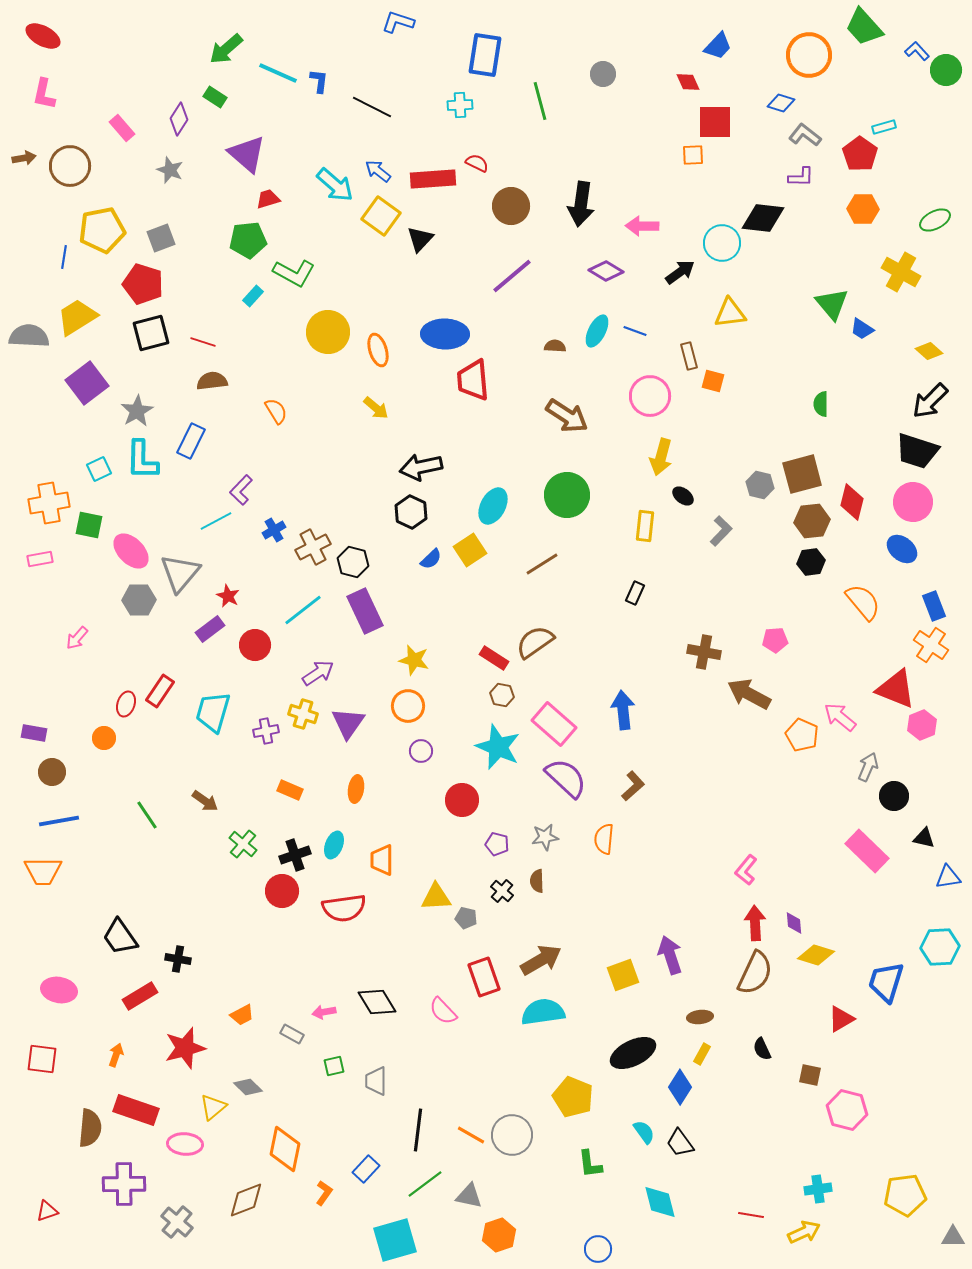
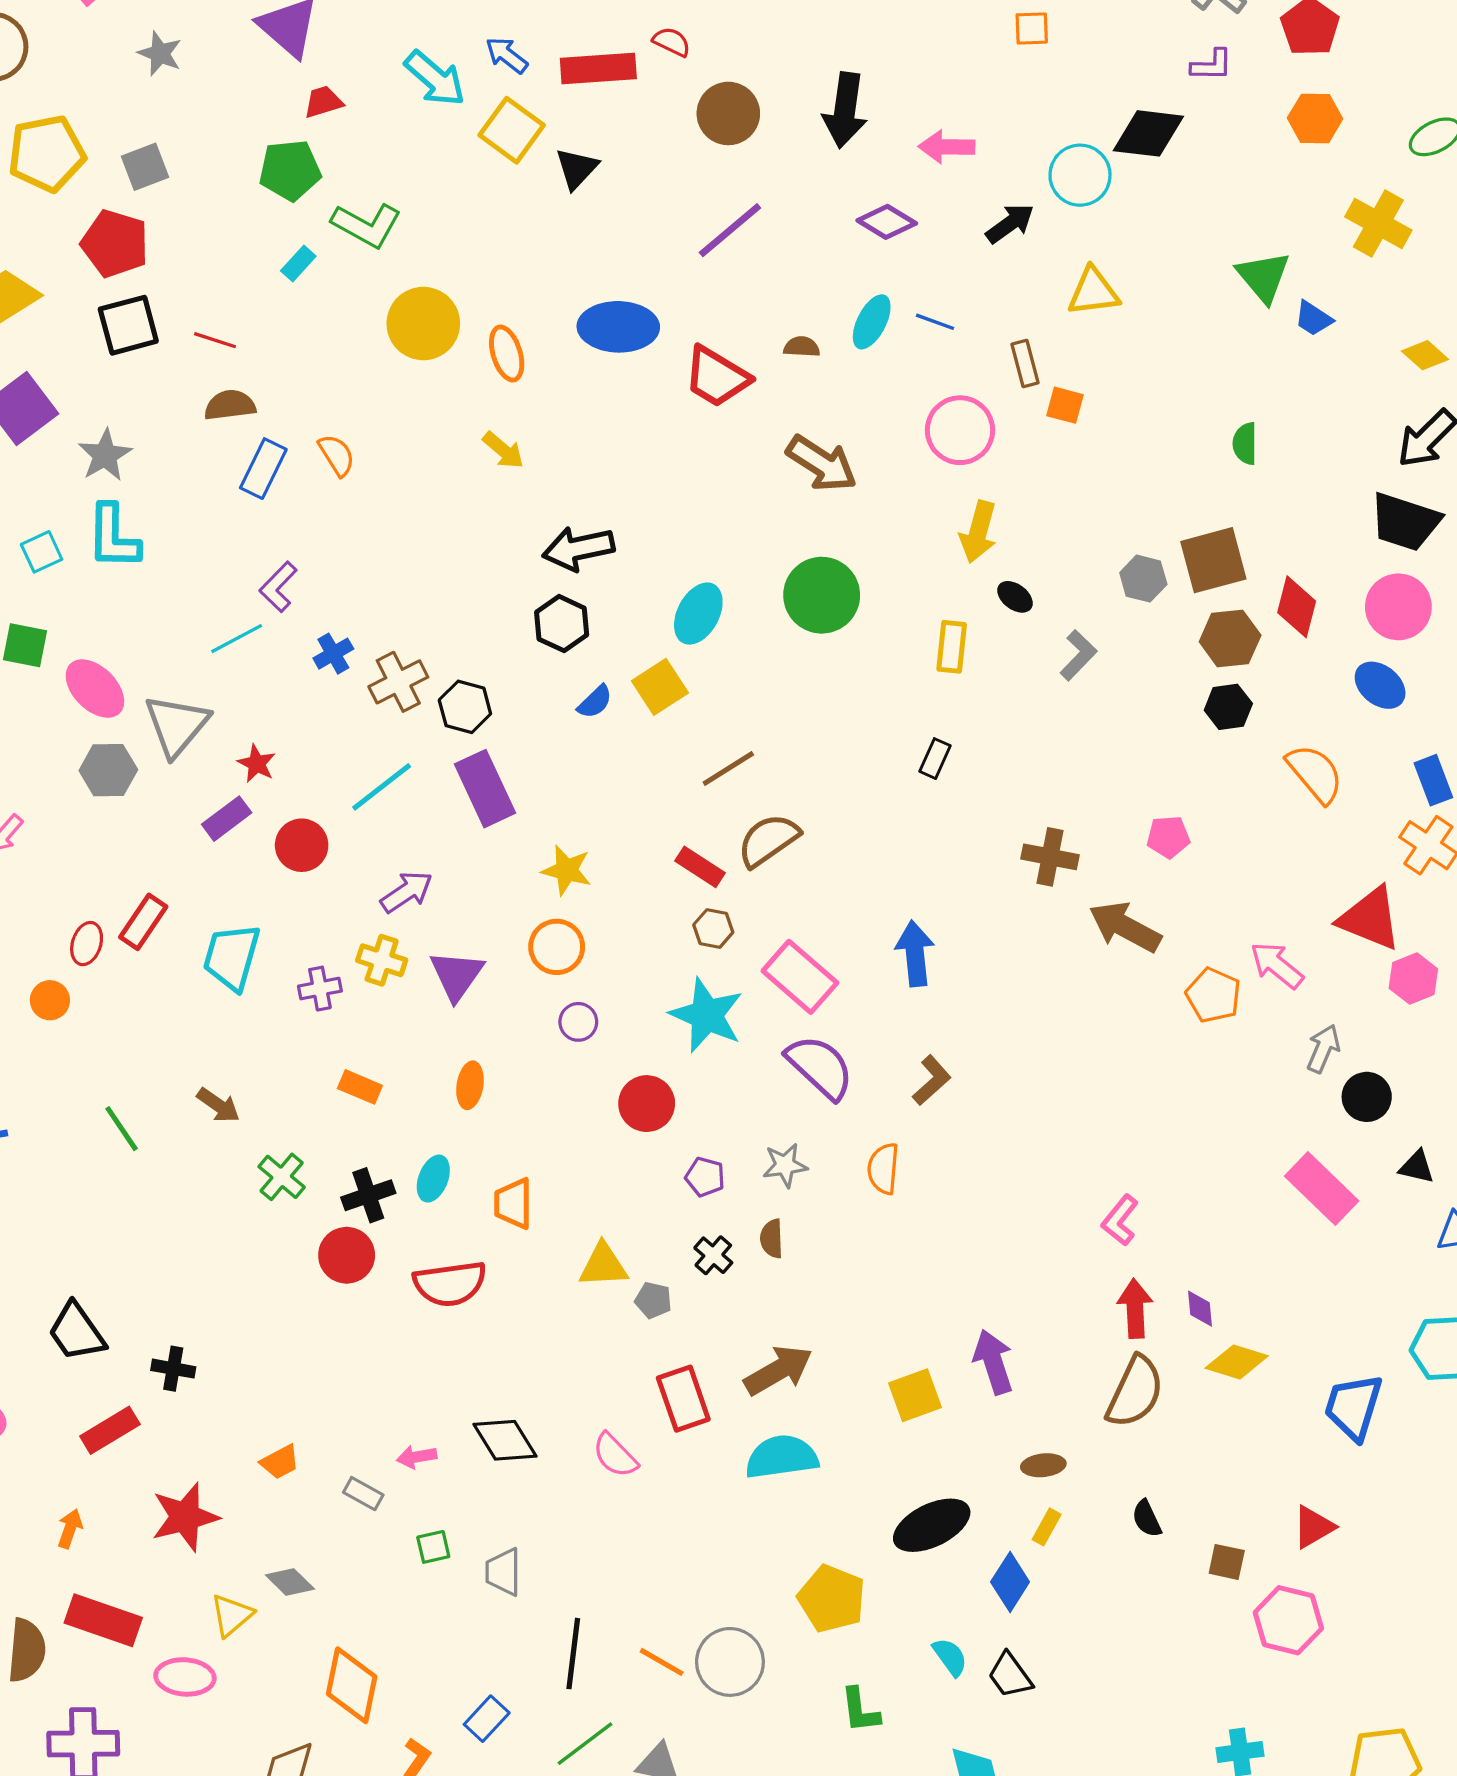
red trapezoid: (473, 380) -> (717, 377), moved, turned -54
blue rectangle: (191, 441) -> (263, 469), moved
brown line: (542, 564) -> (728, 769), moved
red triangle: (841, 1019) -> (1313, 1527), moved

